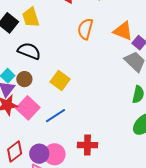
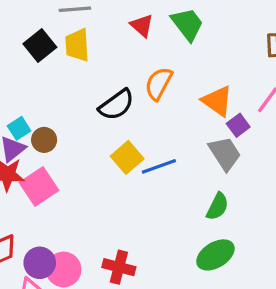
black semicircle: (29, 51) -> (116, 105), moved, turned 110
yellow square: (60, 81) -> (127, 157), moved
blue line: (55, 116) -> (159, 166), moved

